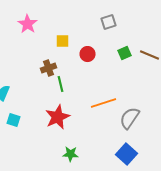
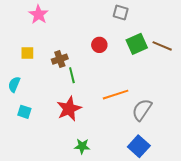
gray square: (108, 22) -> (121, 12), turned 35
yellow square: (62, 41) -> (27, 53), moved
green square: (124, 53) -> (137, 44), size x1.5

